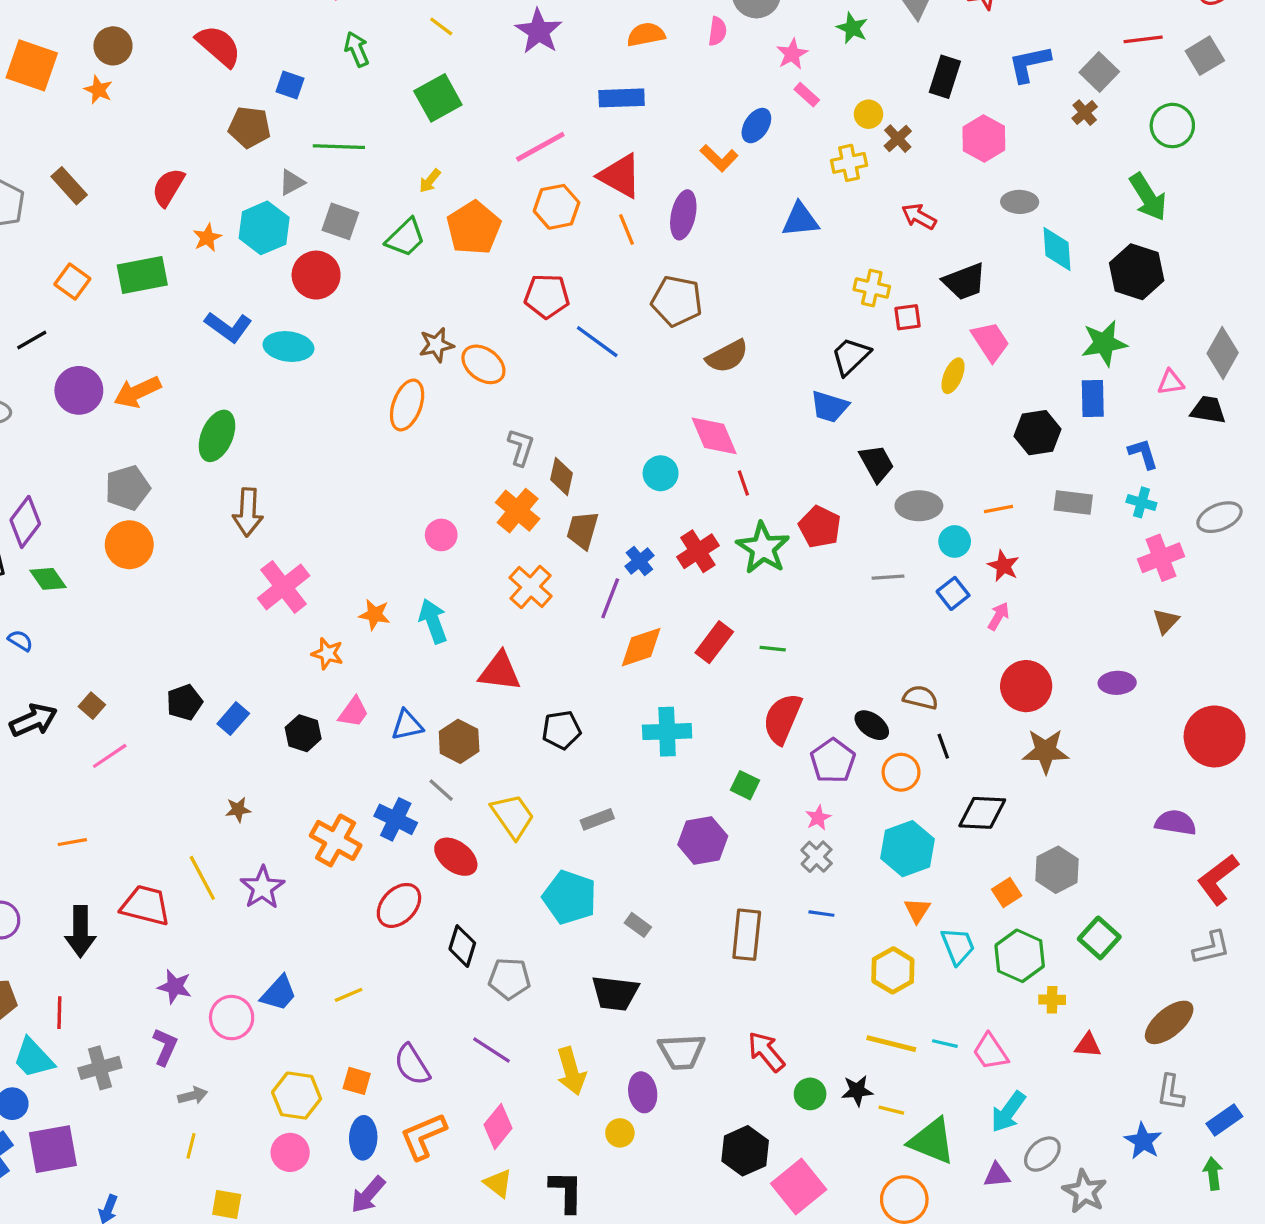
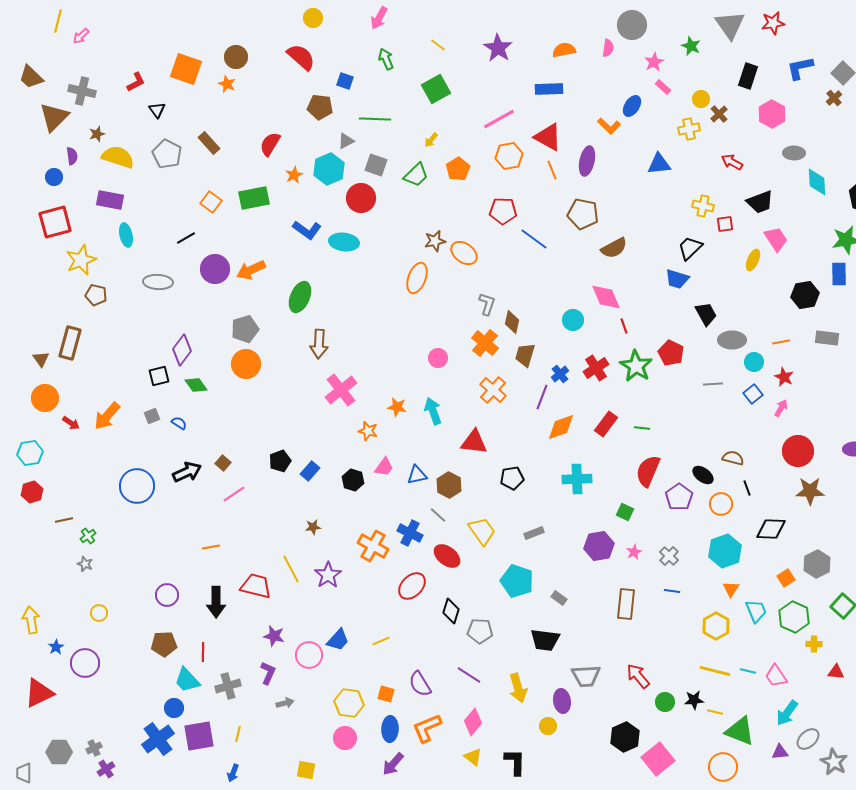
orange pentagon: (474, 228) -> (458, 169), size x0.7
pink star: (818, 818) -> (634, 552), moved
yellow line: (191, 1146) -> (238, 734), moved

